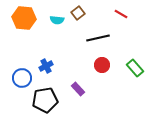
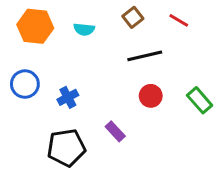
brown square: (78, 13) -> (133, 17), moved
blue circle: (22, 78) -> (25, 84), moved

